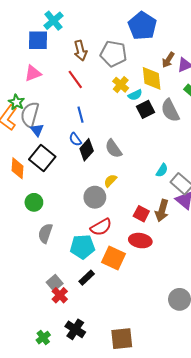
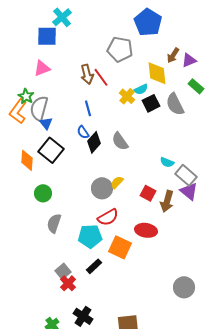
brown arrow: (80, 51) -> (87, 74), moved
red line: (75, 79) -> (101, 77), moved
yellow cross: (121, 85) -> (127, 96), moved
cyan semicircle: (162, 170) -> (167, 162), turned 80
yellow semicircle: (110, 181) -> (117, 182), moved
red square: (141, 214) -> (148, 193), moved

